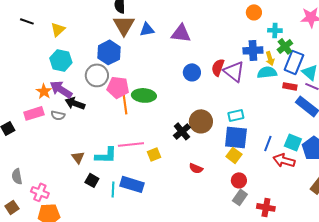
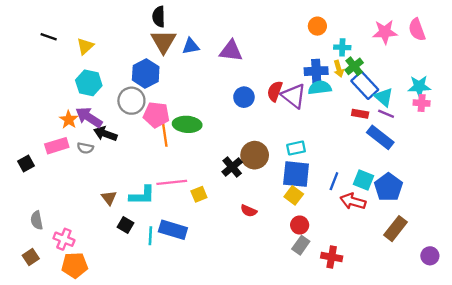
yellow arrow: (270, 58) -> (339, 69), moved
blue rectangle: (294, 62) -> (365, 85), turned -65
cyan semicircle: (267, 72) -> (320, 88), moved

